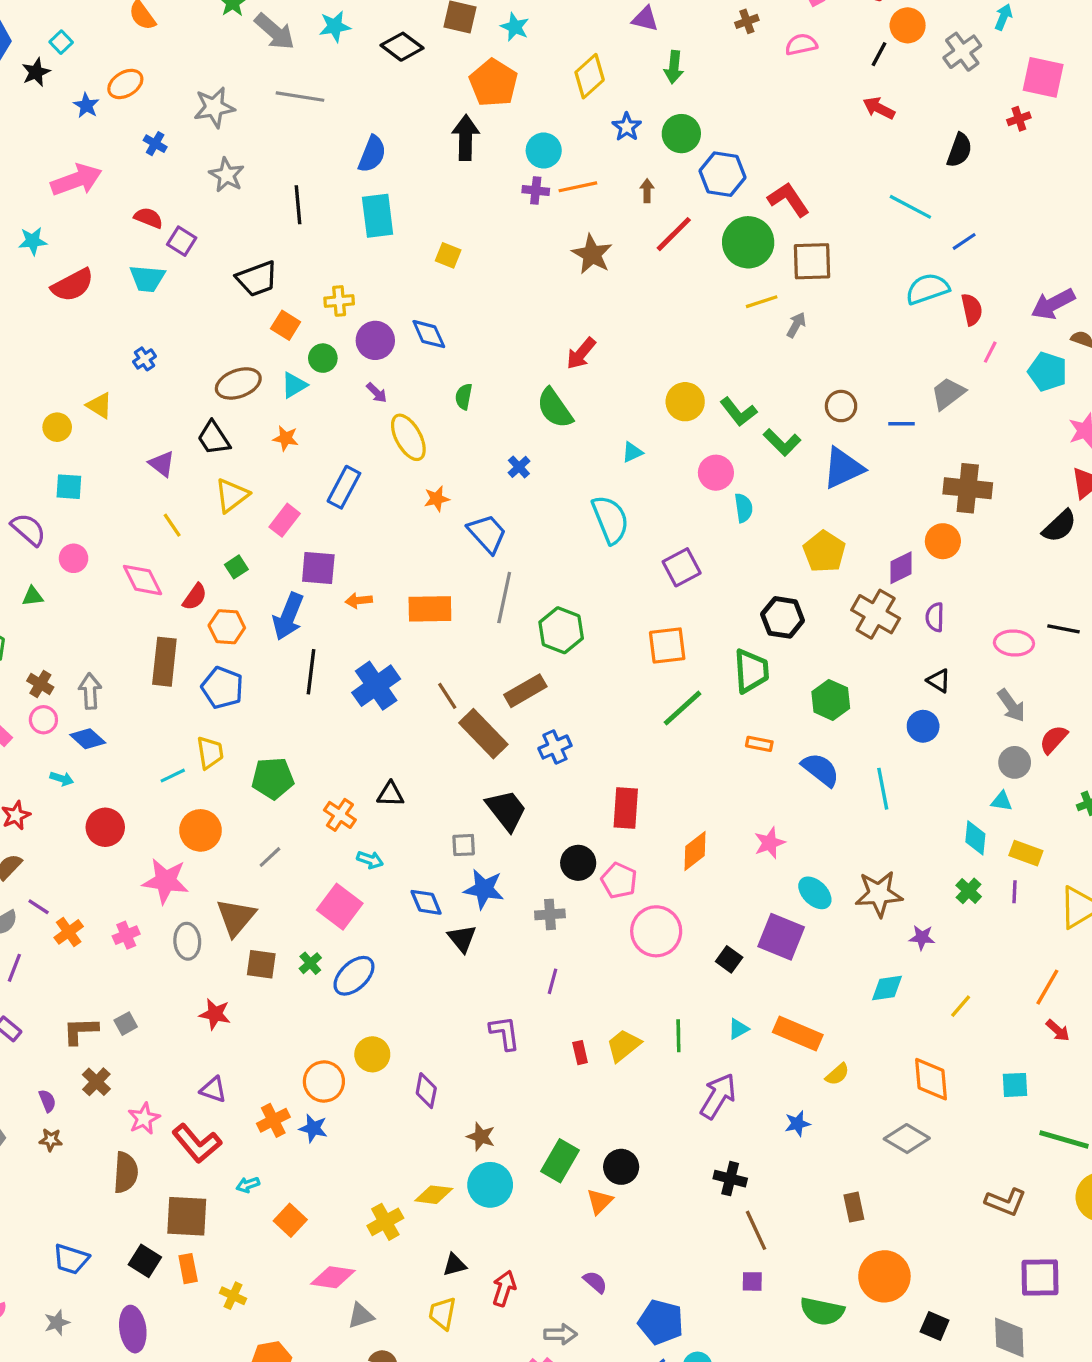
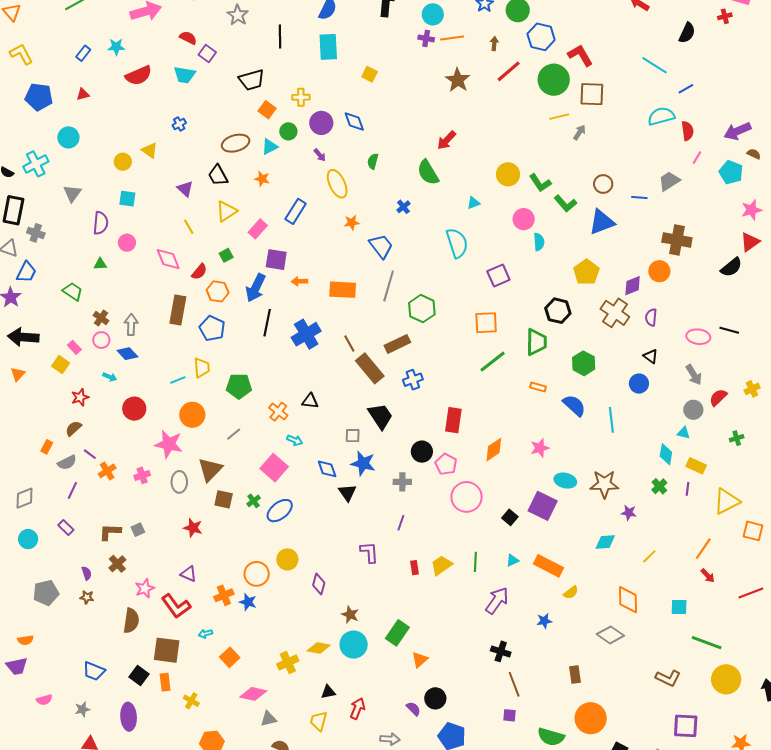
purple semicircle: (28, 530) -> (101, 223), turned 50
cyan ellipse: (815, 893) -> (565, 481), turned -35
black circle: (621, 1167) -> (435, 698), moved

